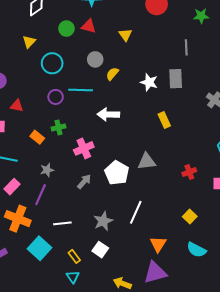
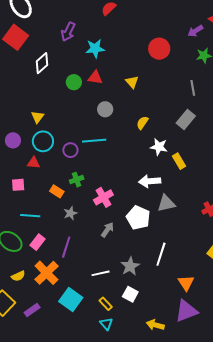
yellow triangle: (29, 42) -> (38, 117), moved
cyan circle: (52, 63) -> (43, 141), moved
yellow semicircle: (112, 74) -> (142, 123), moved
gray rectangle: (176, 79) -> (186, 119), turned 48
white star: (149, 82) -> (159, 147), moved
white arrow: (108, 114) -> (150, 181), moved
gray star: (47, 170) -> (70, 213), moved
orange cross: (18, 219) -> (46, 273), turned 30
white line: (62, 223) -> (101, 273), moved

